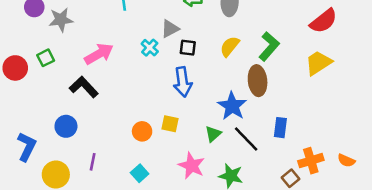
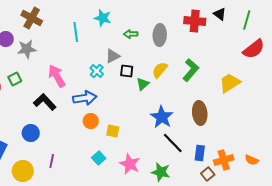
red semicircle: (323, 21) -> (254, 49), moved
pink arrow: (99, 54) -> (57, 76), turned -90
brown ellipse: (258, 81) -> (200, 113), moved
blue arrow: (183, 82) -> (85, 98), moved, turned -90
blue rectangle: (280, 128) -> (200, 153), moved
orange circle: (142, 131) -> (91, 121), moved
green triangle: (213, 134) -> (143, 84), moved
cyan square: (140, 173) -> (99, 158), moved

